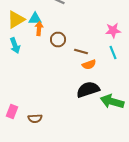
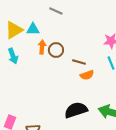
orange arrow: (39, 28) -> (42, 47), moved
black semicircle: (88, 90) -> (76, 110), moved

